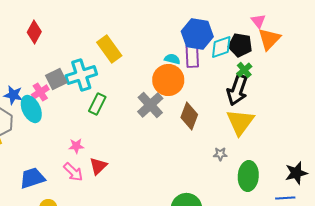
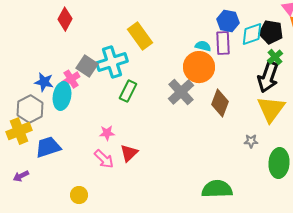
blue hexagon: (197, 34) -> (228, 21), size x0.7
gray square: (56, 79) -> (87, 66), turned -30
cyan ellipse: (31, 109) -> (62, 96), turned 36
blue trapezoid: (32, 178) -> (48, 147), moved

